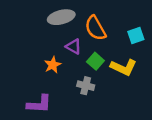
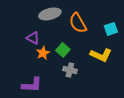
purple triangle: (73, 47) -> (33, 38), moved
green square: (95, 61) -> (63, 50), moved

